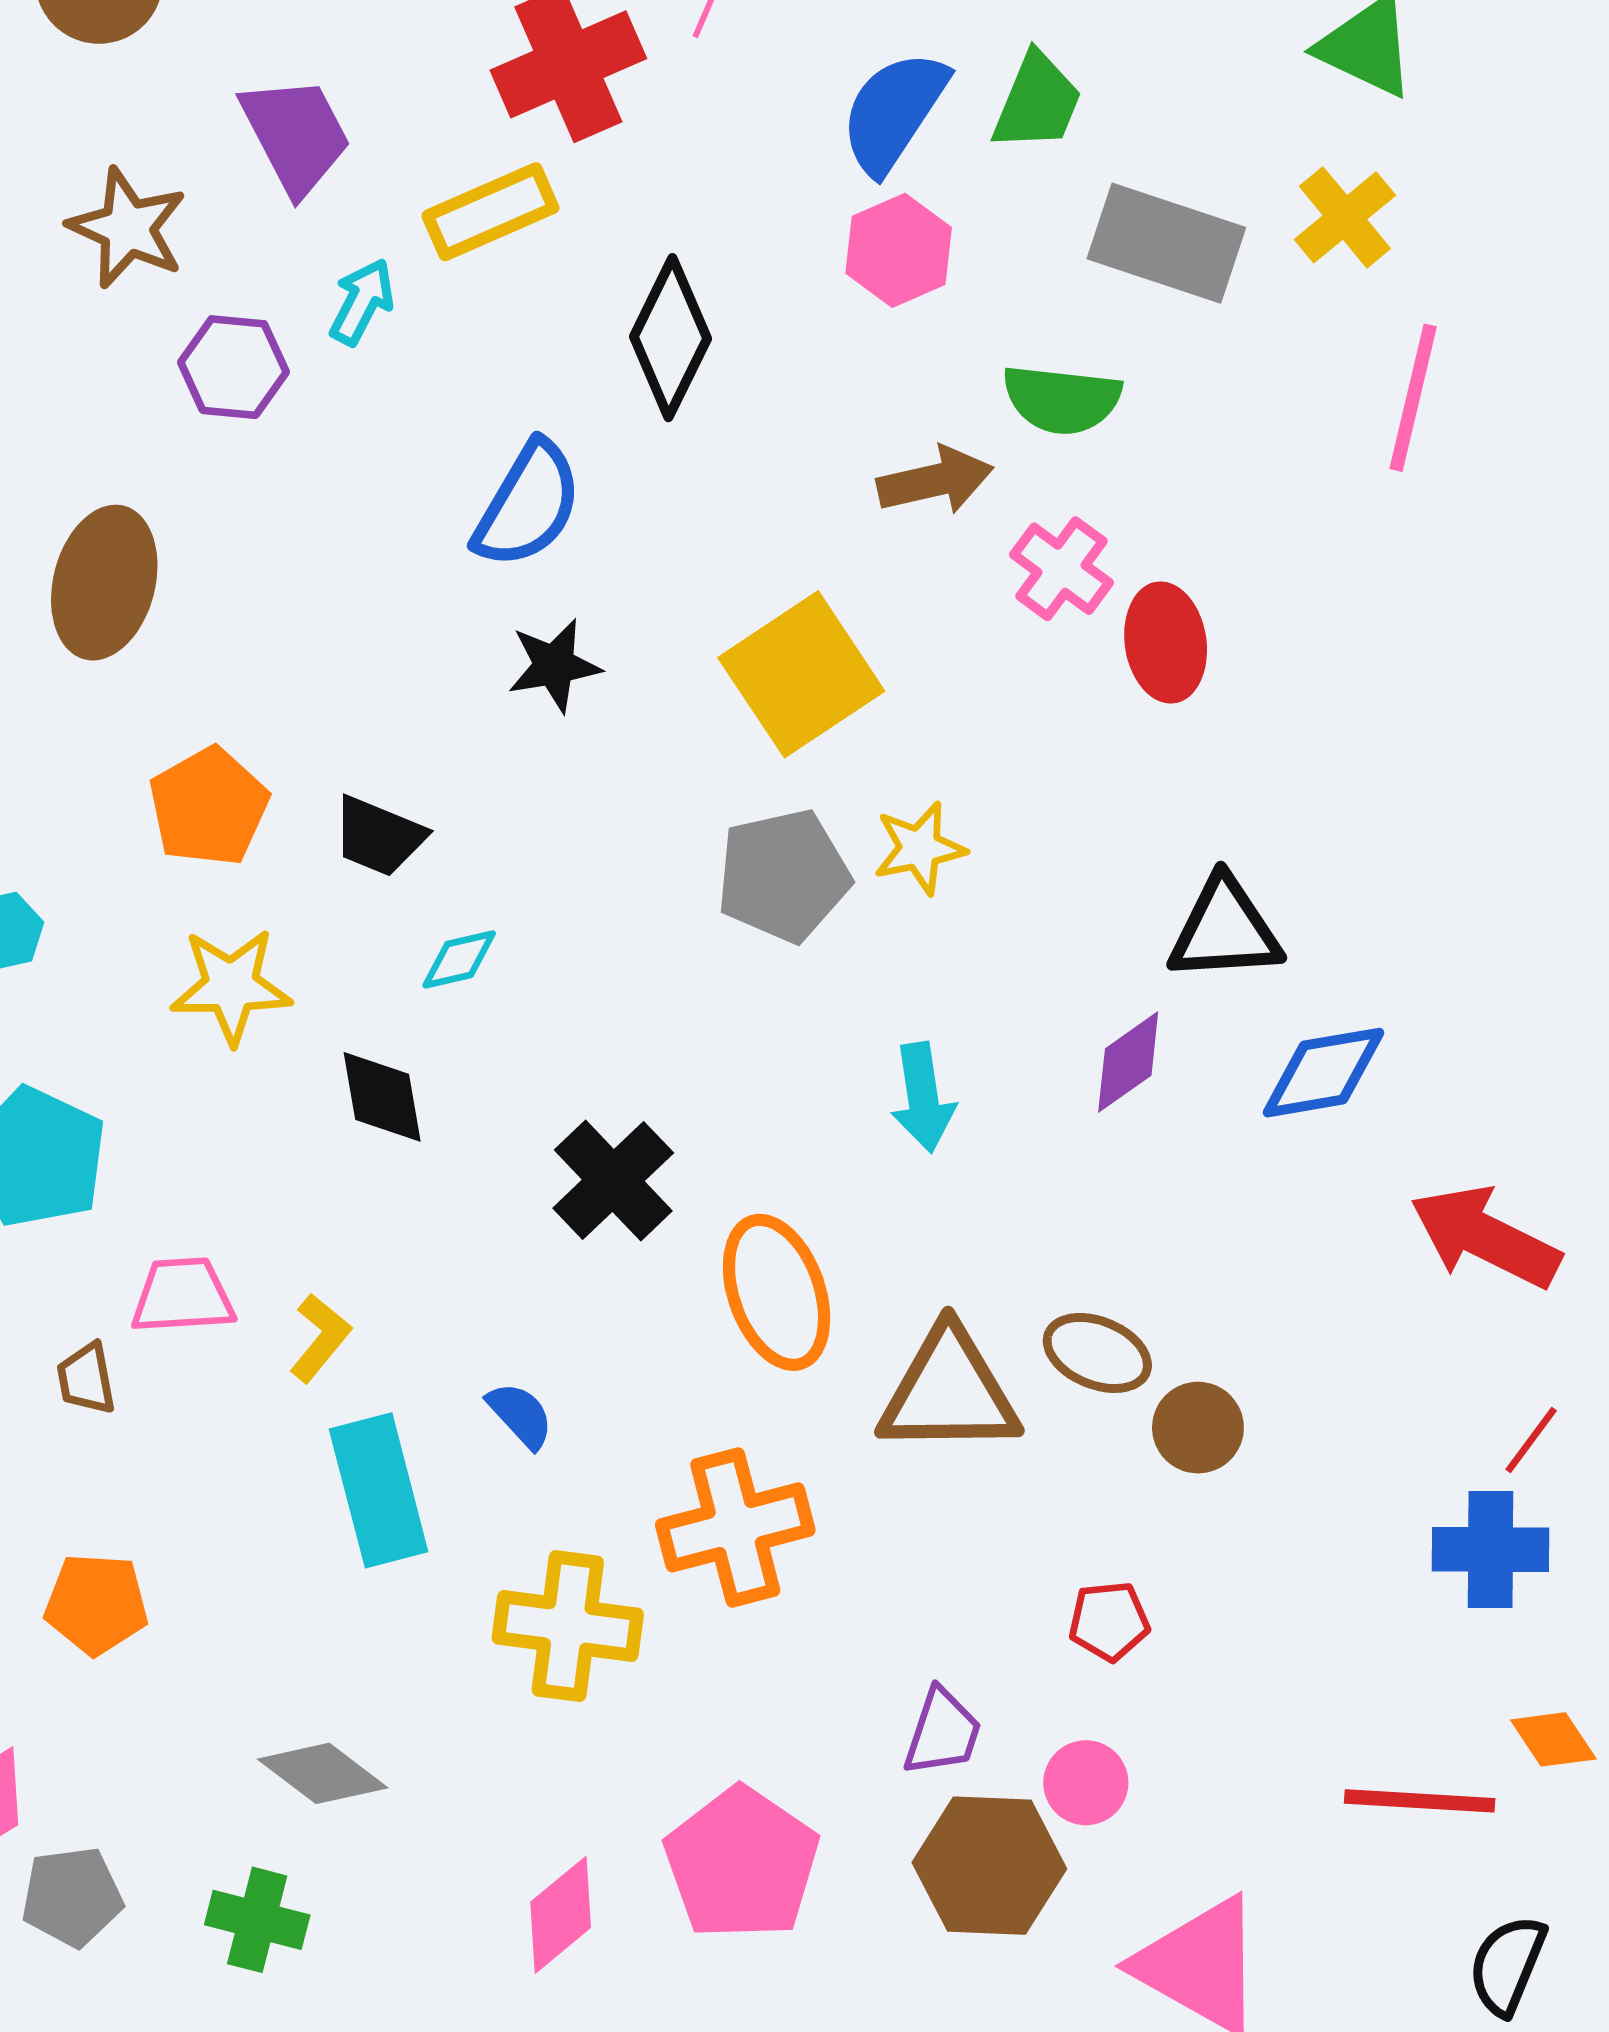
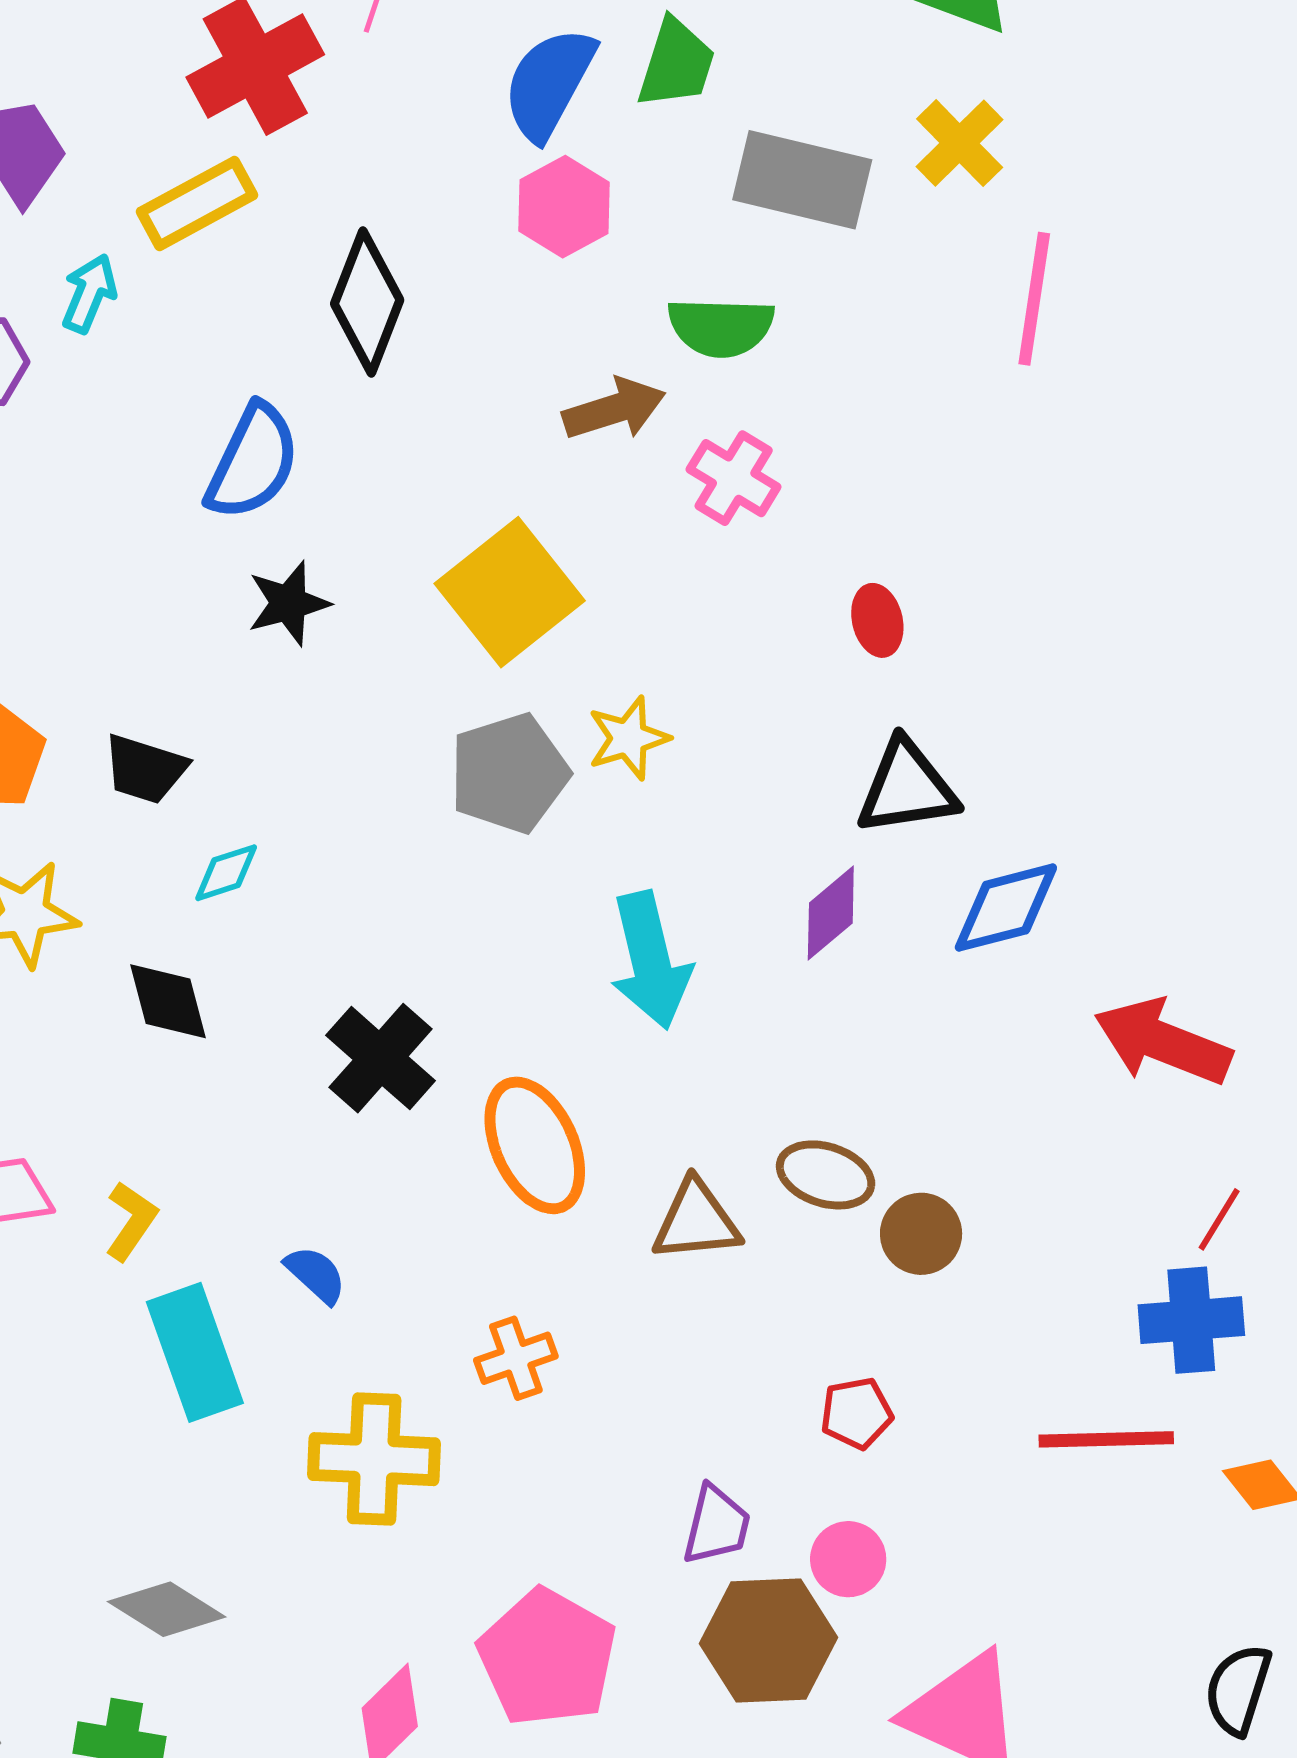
red ellipse: (1166, 642) -> (877, 620), moved, size x0.7
cyan arrow: (923, 1098) -> (650, 960), size x1.4
brown triangle: (949, 1392) -> (696, 1221), size x0.7
orange cross: (735, 1527) -> (516, 1358), size x0.6
red line: (1420, 1801) -> (1106, 1439), moved

